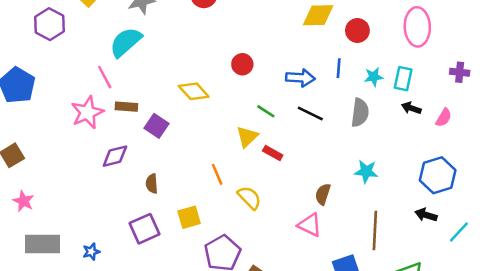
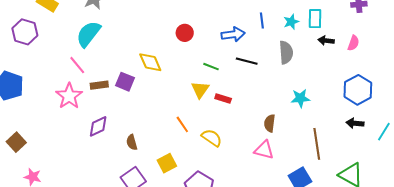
yellow diamond: (194, 91) -> (150, 62), turned 30
purple square: (157, 126) -> (125, 82), moved

